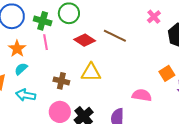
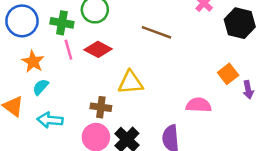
red diamond: (85, 40) -> (98, 49), moved
brown cross: (61, 81) -> (101, 107), moved

